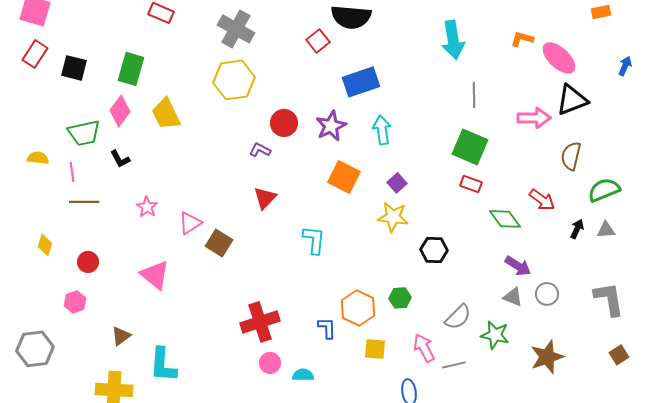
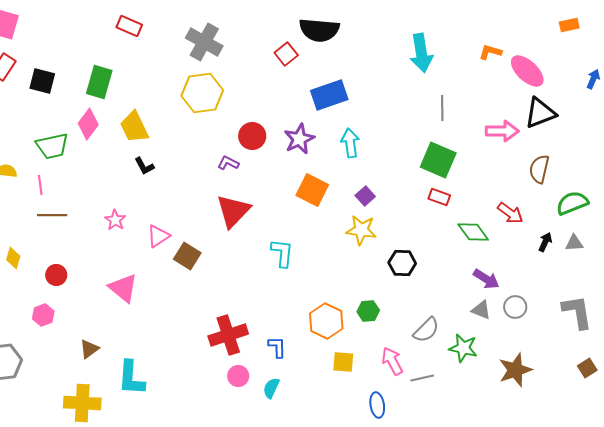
black L-shape: (120, 159) -> (144, 166), moved
red triangle: (265, 198) -> (233, 211), size x1.5
blue L-shape: (327, 328) -> (277, 347), moved
cyan semicircle: (303, 375) -> (271, 388), turned -65

